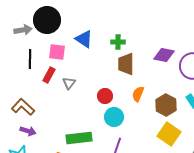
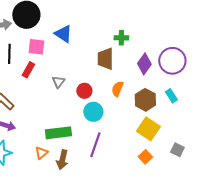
green cross: (118, 42) -> (121, 38), moved
purple diamond: (164, 55) -> (144, 64), moved, turned -65
gray triangle: (69, 83) -> (58, 82), moved

